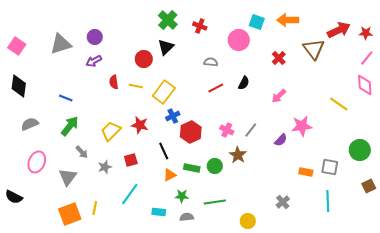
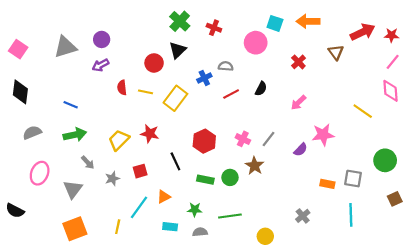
brown triangle: (314, 49) -> (336, 52), size x0.7
blue cross: (173, 116) -> (204, 78), moved
green arrow: (70, 126) -> (75, 135), turned 40
orange triangle: (170, 175) -> (164, 197), moved
yellow line: (95, 208) -> (118, 227), moved

